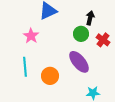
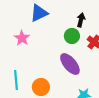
cyan line: (25, 67) -> (16, 80), moved
orange circle: (50, 76) -> (41, 87), moved

